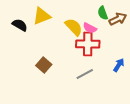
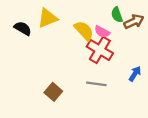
red cross: (88, 44) -> (100, 50), turned 30
brown square: (44, 65) -> (53, 92), moved
gray line: (85, 74) -> (96, 84), turned 36

